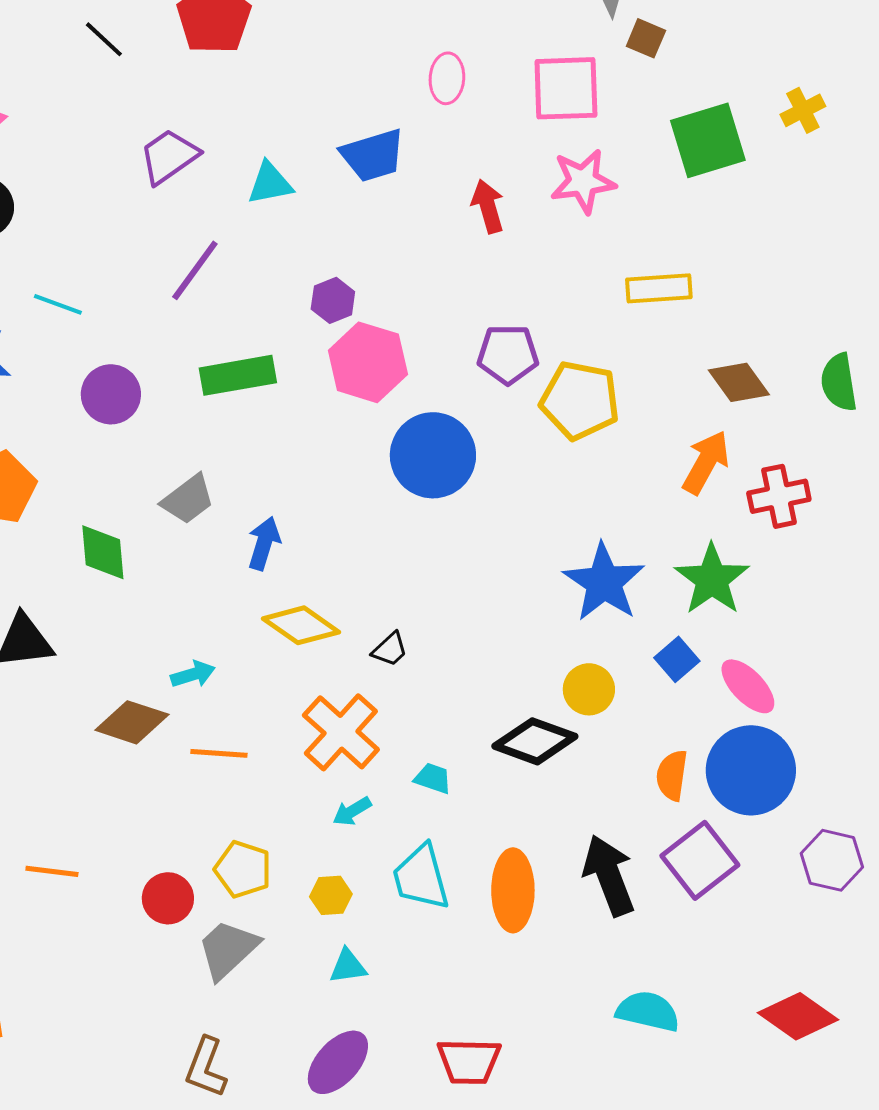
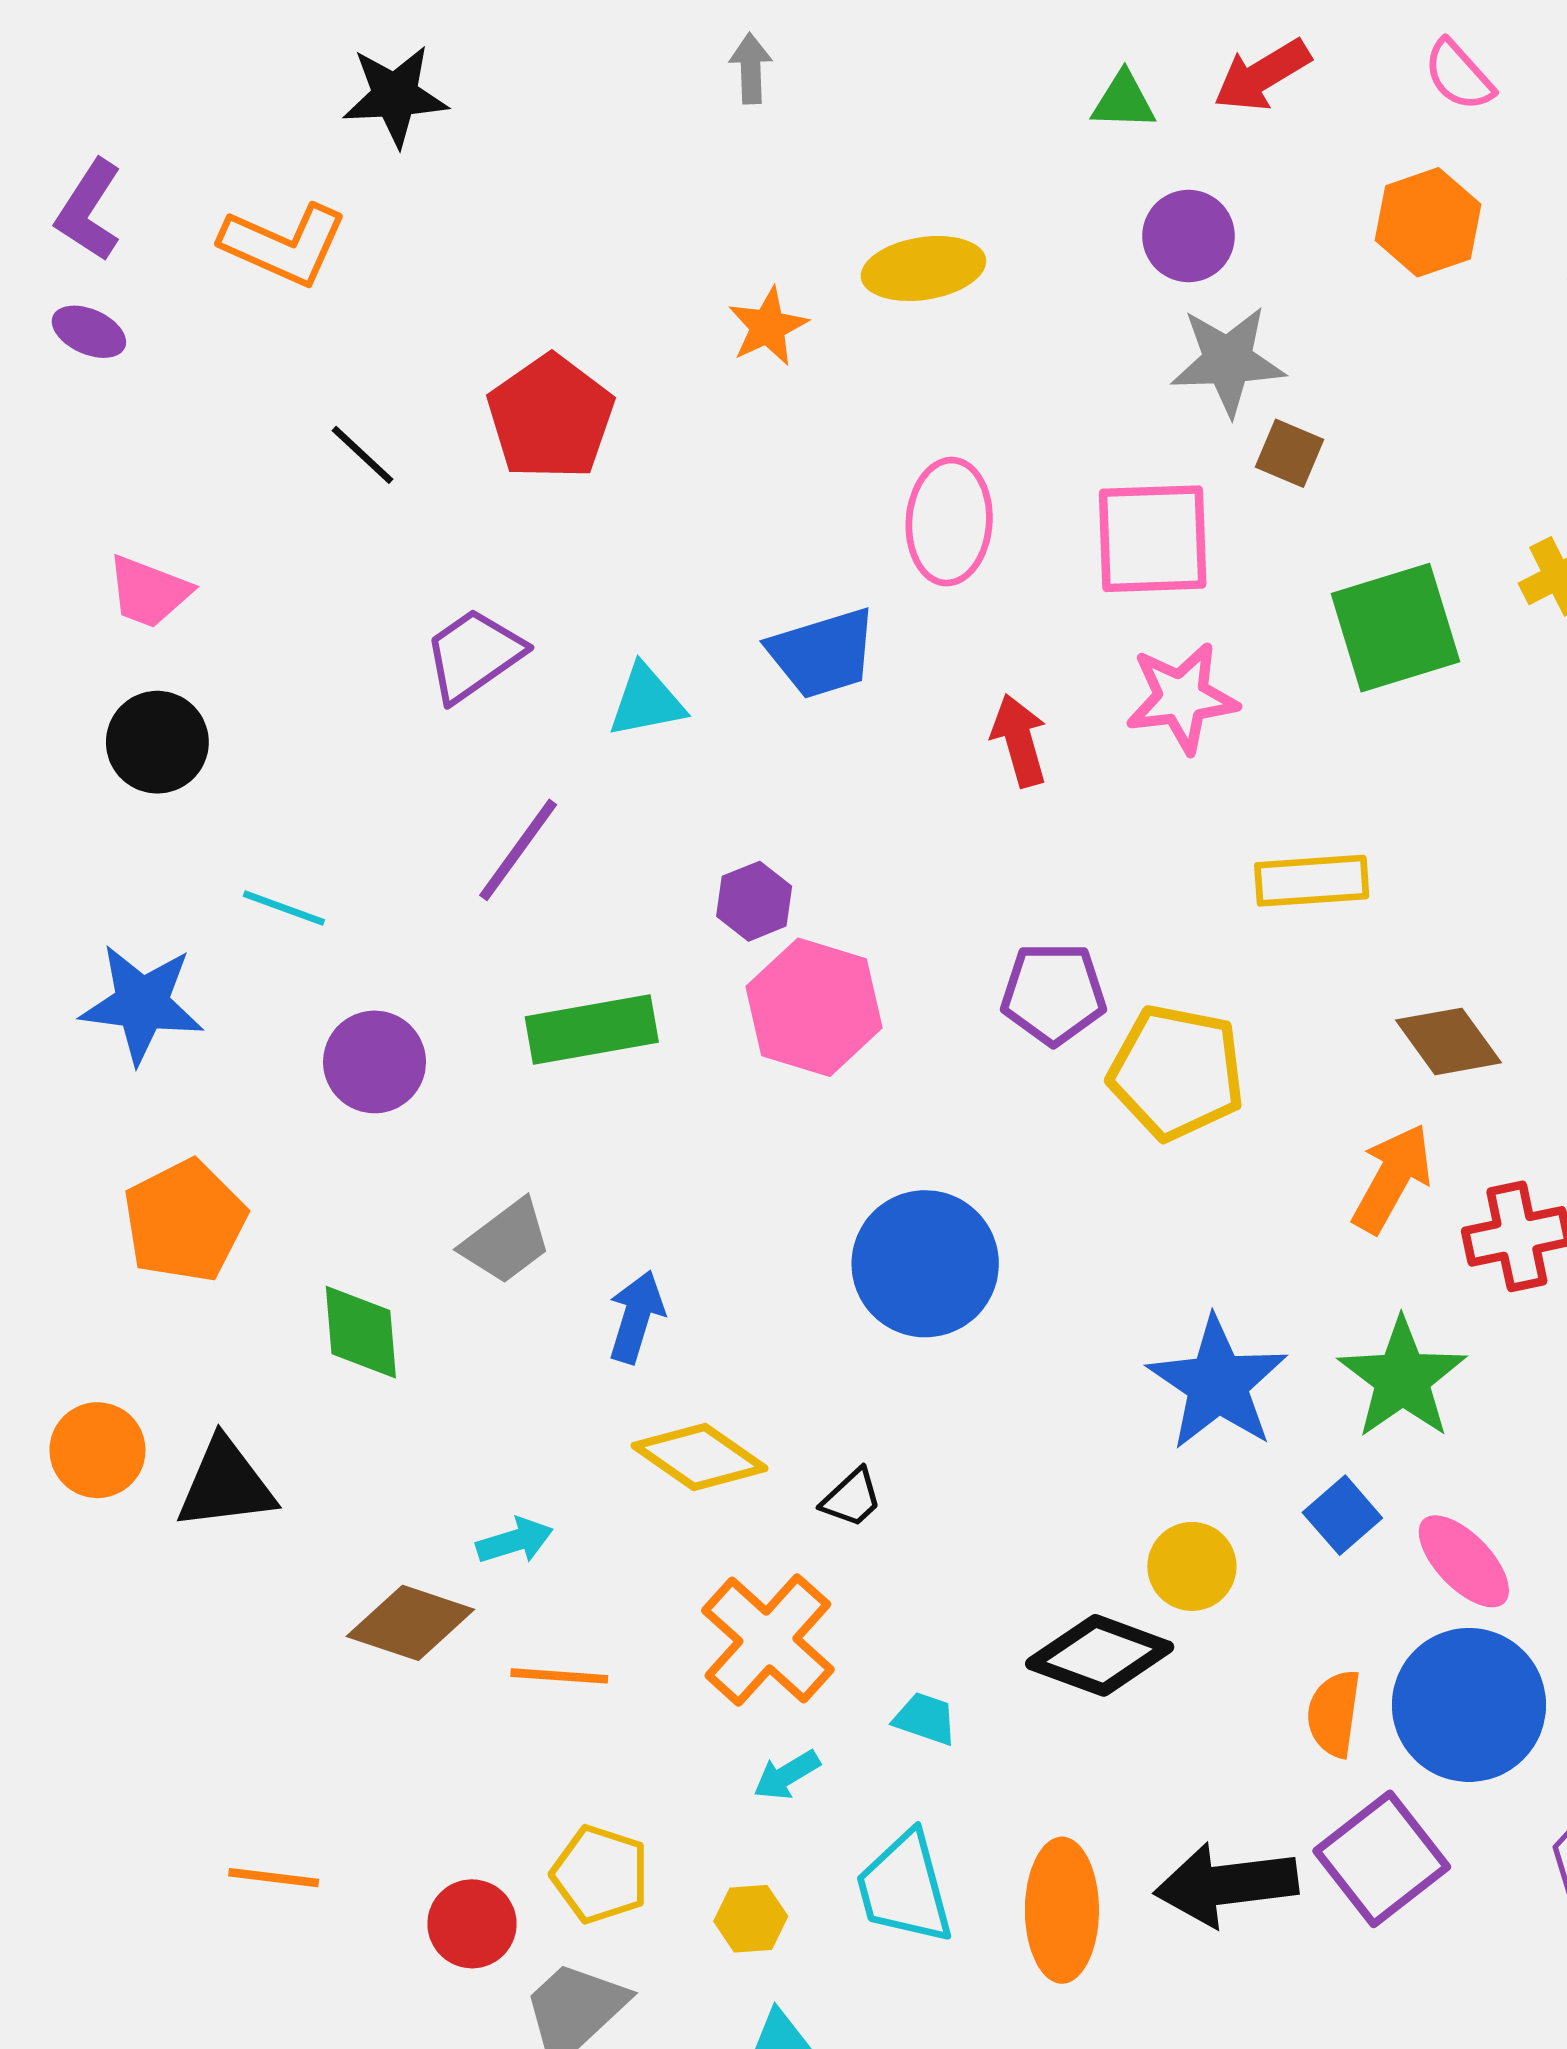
pink ellipse: (447, 78) -> (949, 522), size x1.4
blue circle: (433, 455) -> (925, 1264), moved
black arrow: (609, 875) -> (1226, 1885), turned -76

